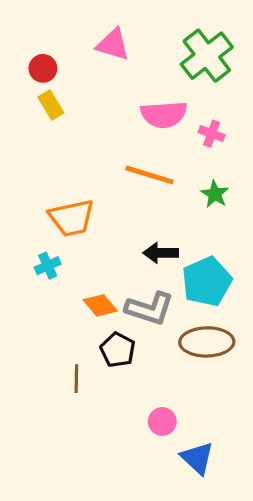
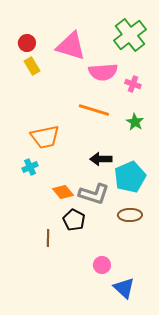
pink triangle: (113, 45) -> (71, 46), moved, size x1.4
brown ellipse: (207, 342) -> (130, 215), size x0.7

